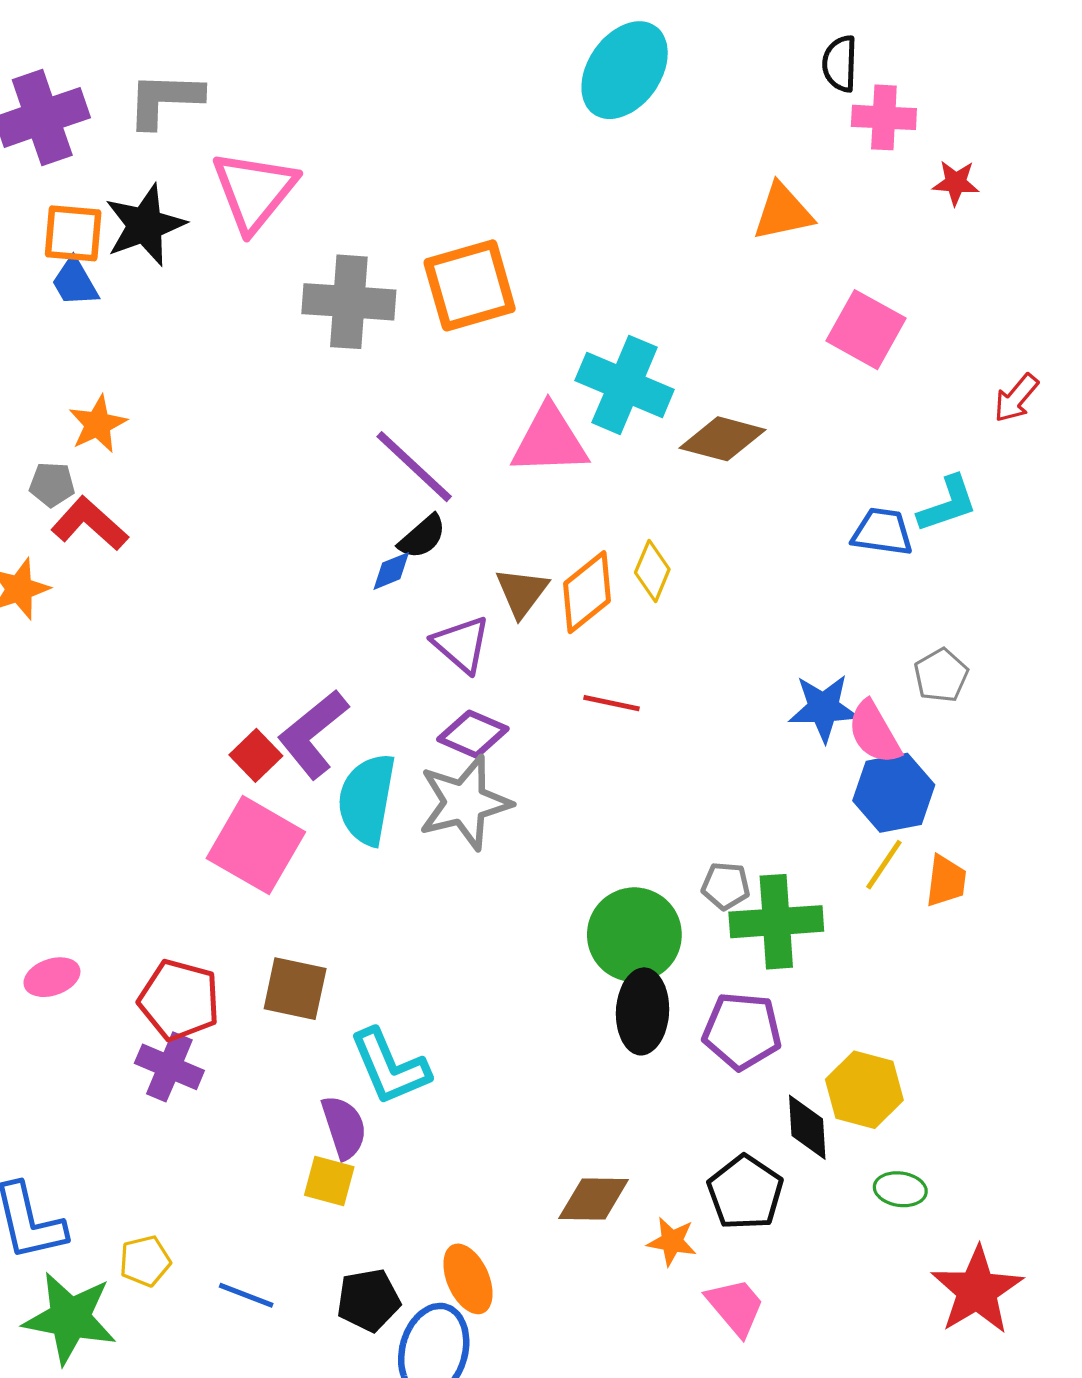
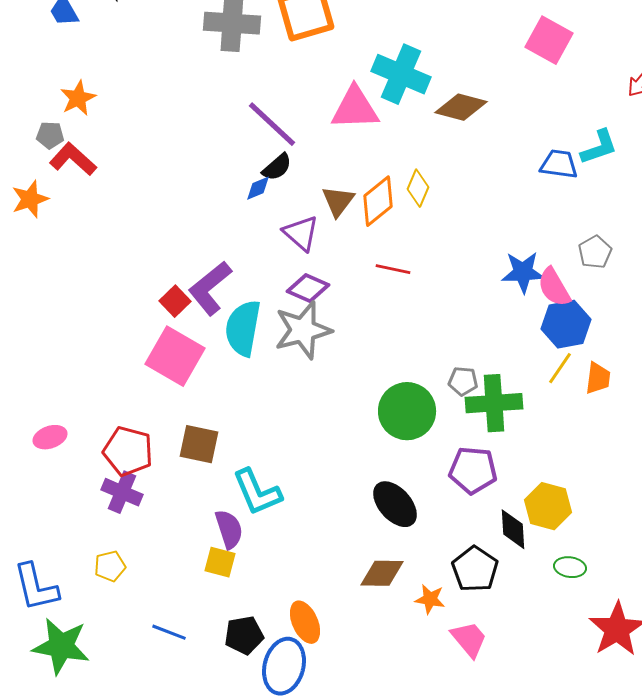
black ellipse: (643, 1011) -> (395, 504), moved, turned -45
yellow pentagon: (145, 1261) -> (110, 566), moved

